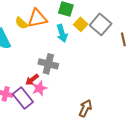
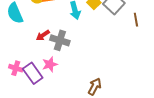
red arrow: (32, 80) -> (43, 35), moved

